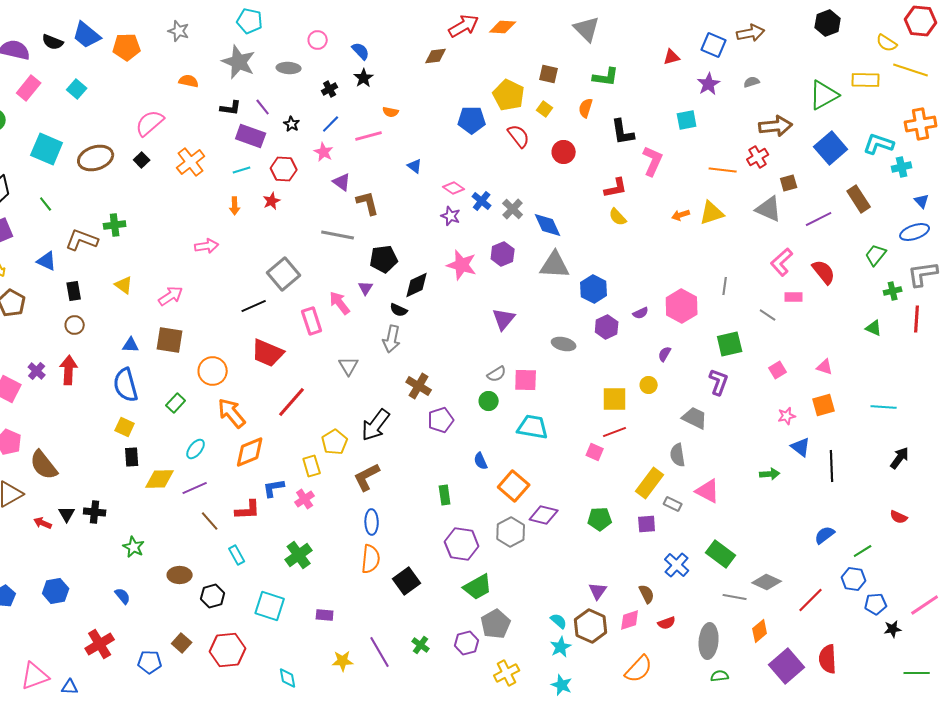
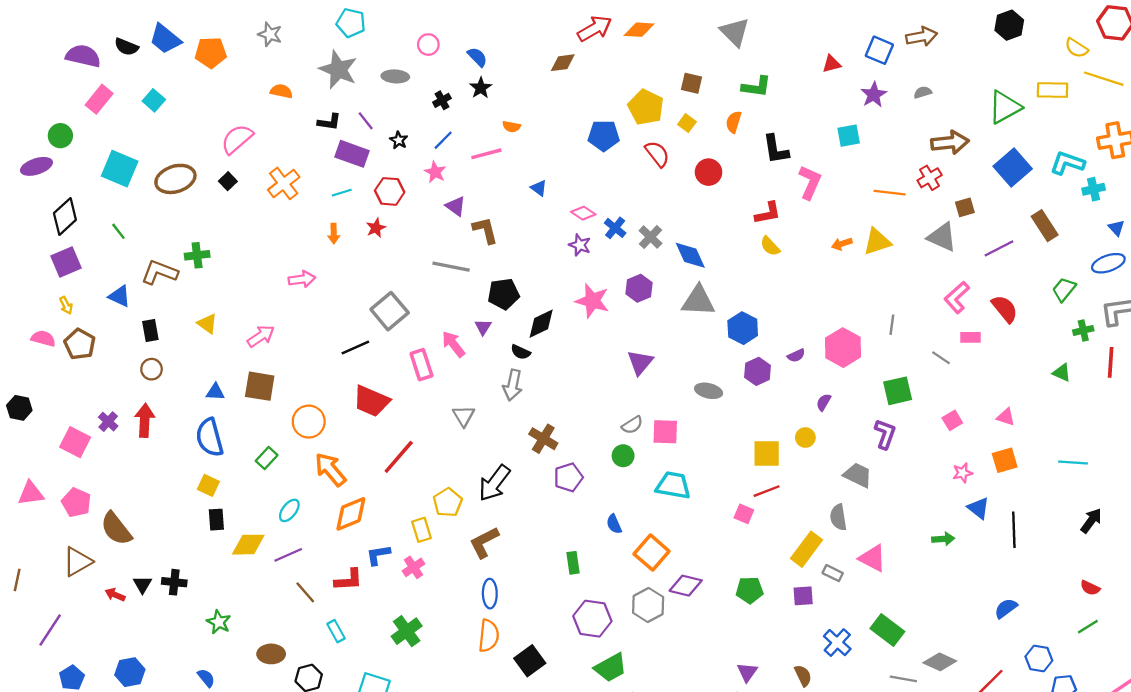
green line: (863, 551) -> (1088, 627), moved

